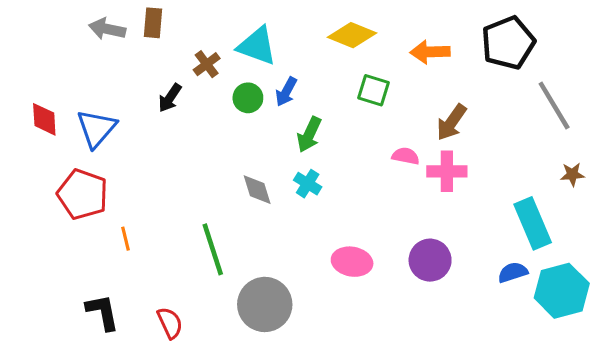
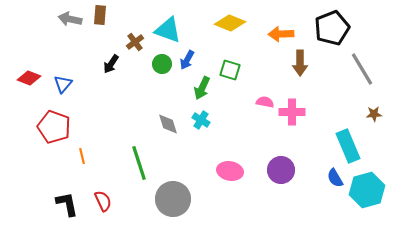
green square: (373, 90) -> (230, 70), moved
red diamond: (44, 119) -> (29, 78), turned -65
brown arrow: (451, 122) -> (300, 63), moved, turned -35
blue triangle: (96, 128) -> (63, 84), size x0.7
blue semicircle: (513, 272) -> (335, 178), turned -102
red semicircle: (170, 323) -> (103, 201), moved

